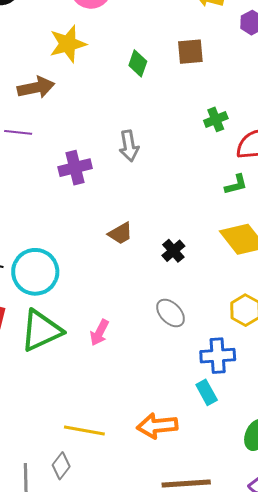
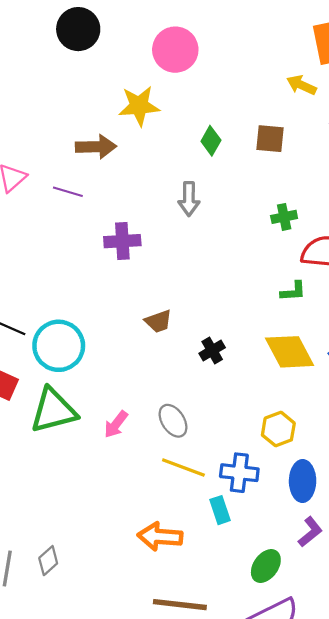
gray arrow: (129, 146) -> (189, 199), moved
gray ellipse: (171, 313) -> (173, 421), moved
yellow line: (84, 431) -> (183, 468), moved

